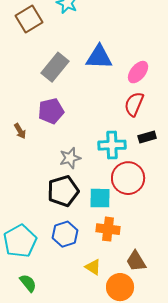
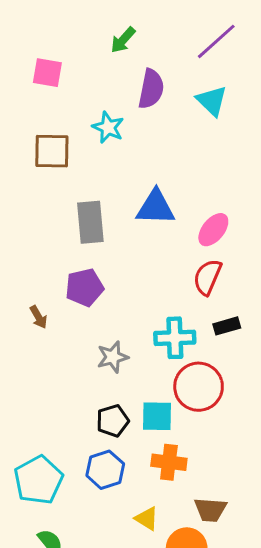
brown square: (29, 19) -> (52, 151), turned 32
gray rectangle: (55, 67) -> (90, 222), turned -44
black pentagon: (63, 191) -> (113, 421), moved, size x0.7
brown trapezoid: (136, 261) -> (210, 510), turned -55

